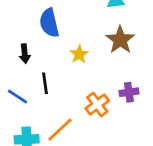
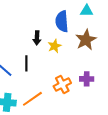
blue semicircle: (49, 23) -> (62, 21), moved
black arrow: (25, 54) -> (37, 38), moved

